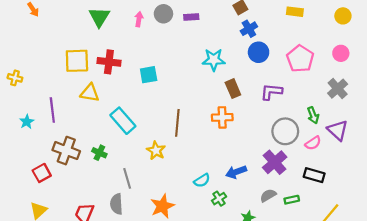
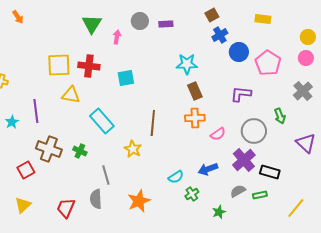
yellow circle: (343, 16) -> (308, 37), moved
green triangle: (99, 17) -> (92, 24), moved
pink arrow: (139, 19) -> (117, 37), moved
blue circle: (259, 52) -> (239, 52), moved
brown rectangle: (233, 89) -> (195, 91), moved
purple triangle: (338, 130) -> (306, 143), moved
pink semicircle: (313, 143) -> (218, 134), moved
black rectangle: (314, 175) -> (270, 172), moved

